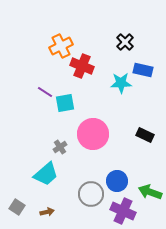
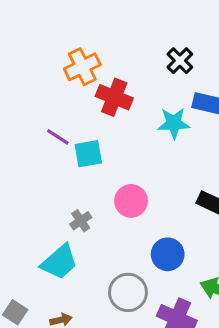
pink circle: (93, 134) -> (131, 201), size x0.7
blue circle: (117, 181) -> (168, 254), moved

